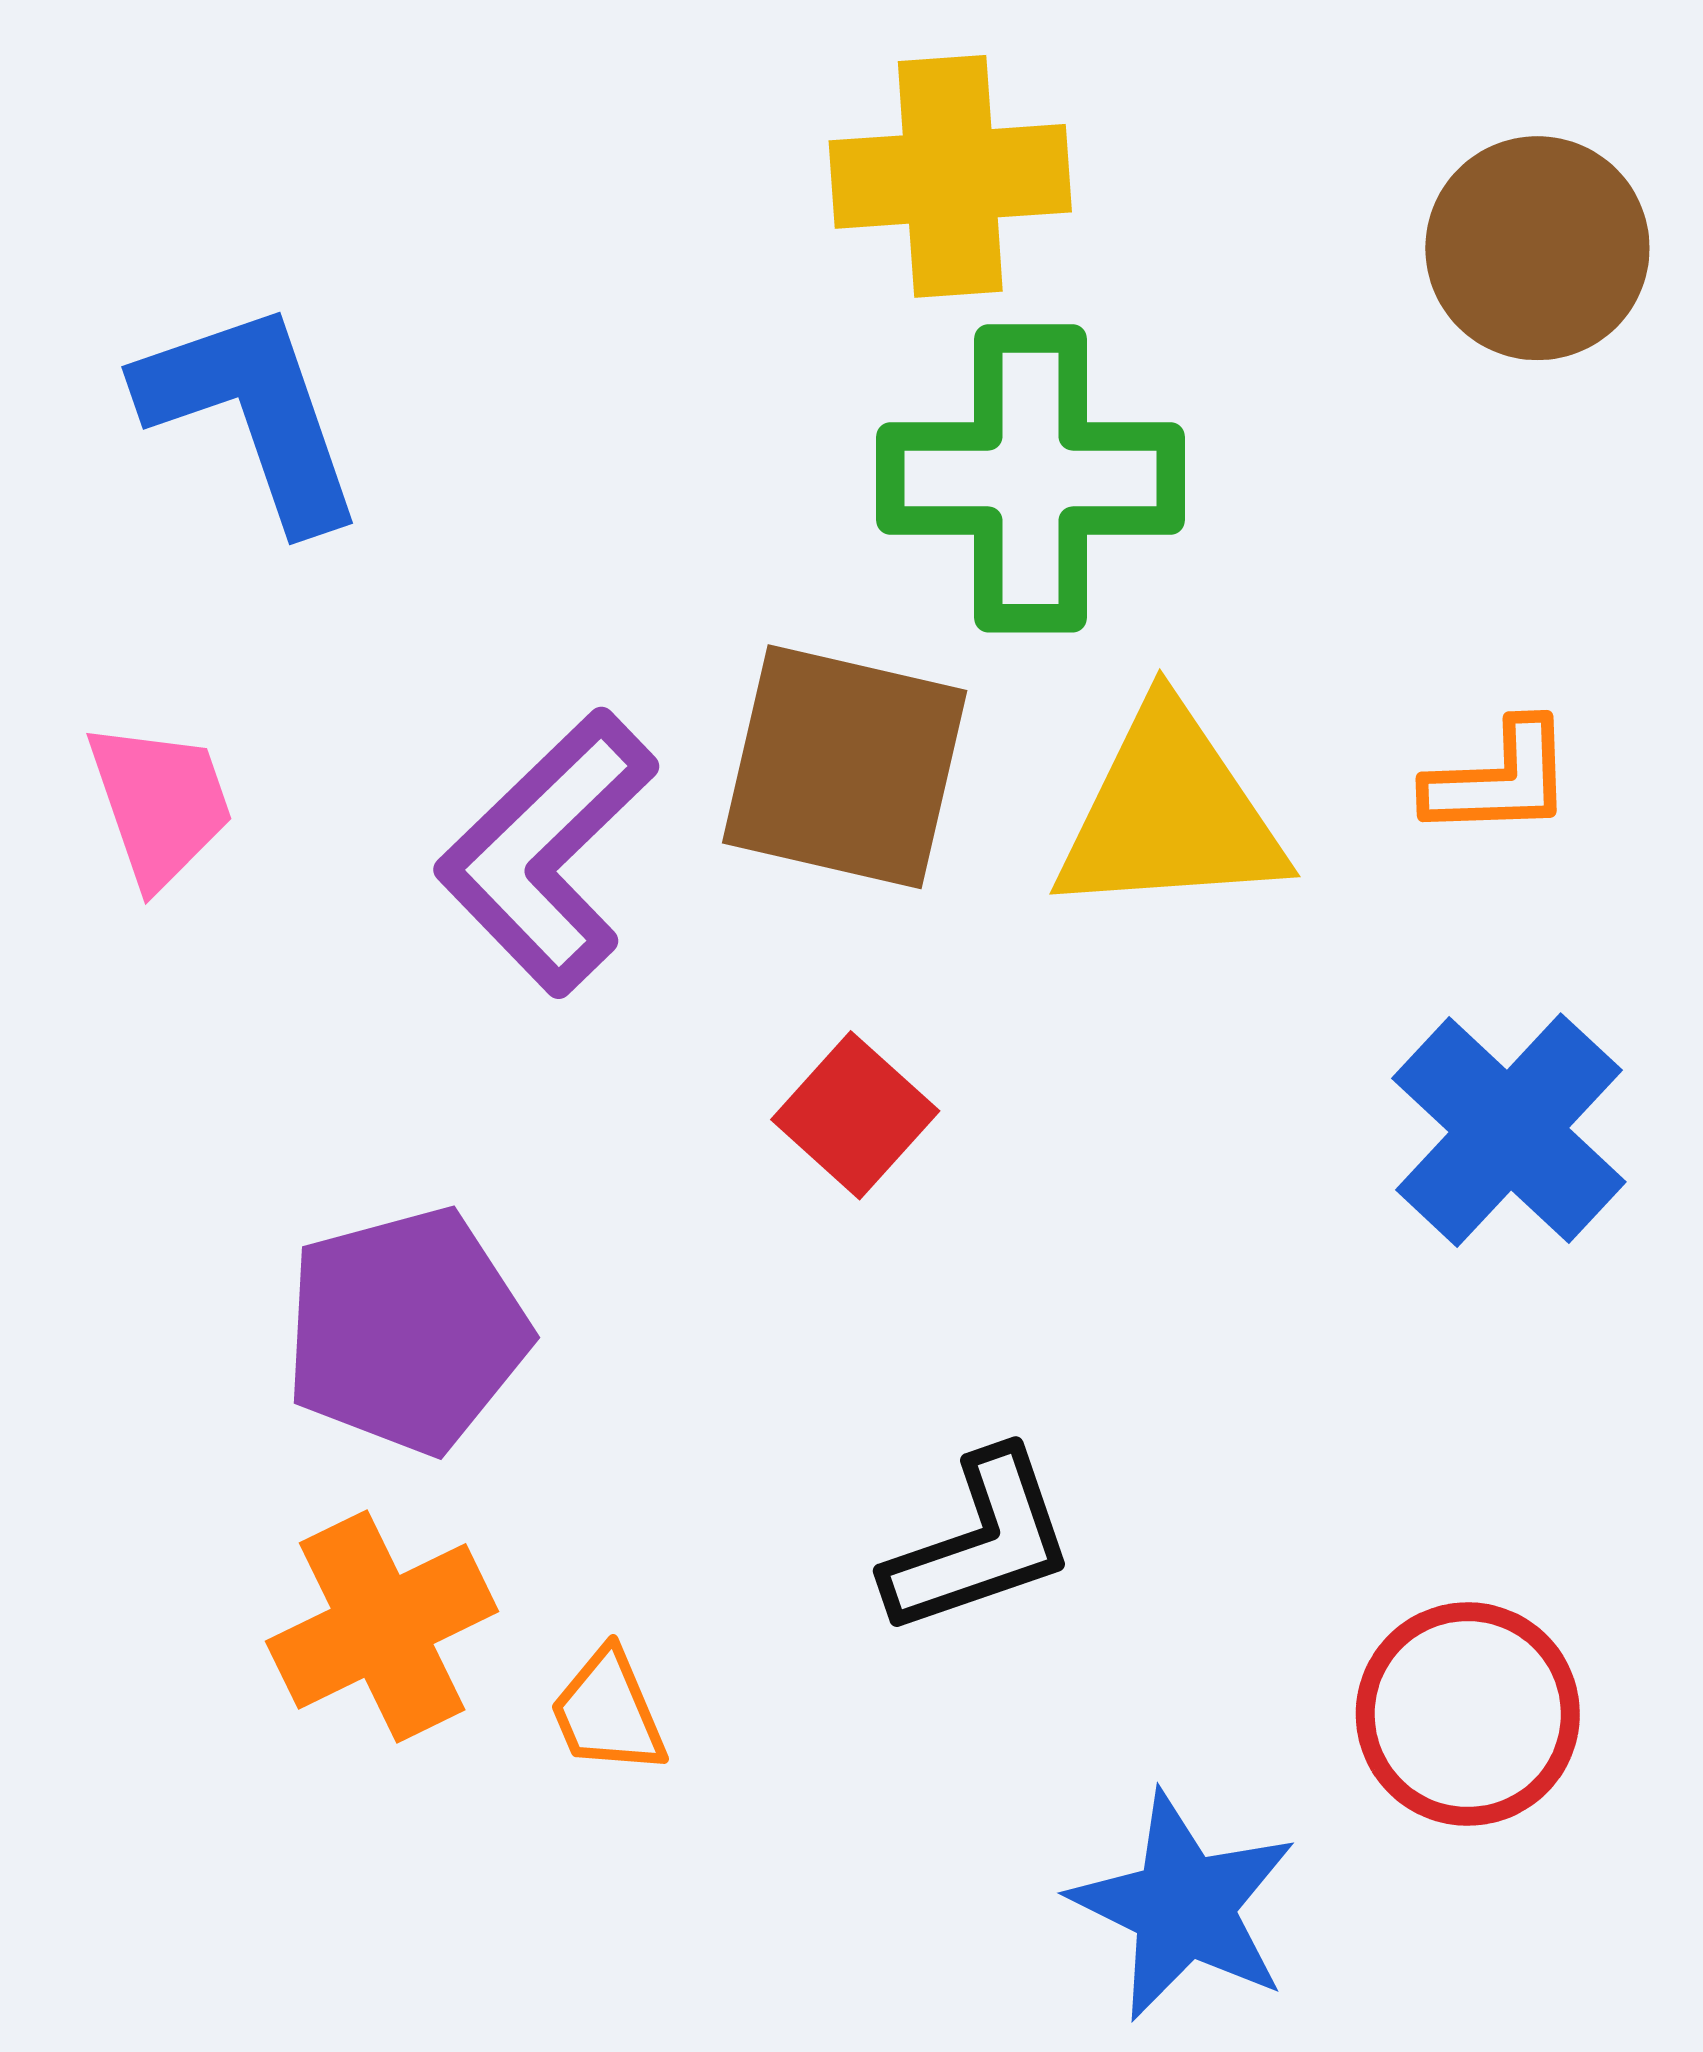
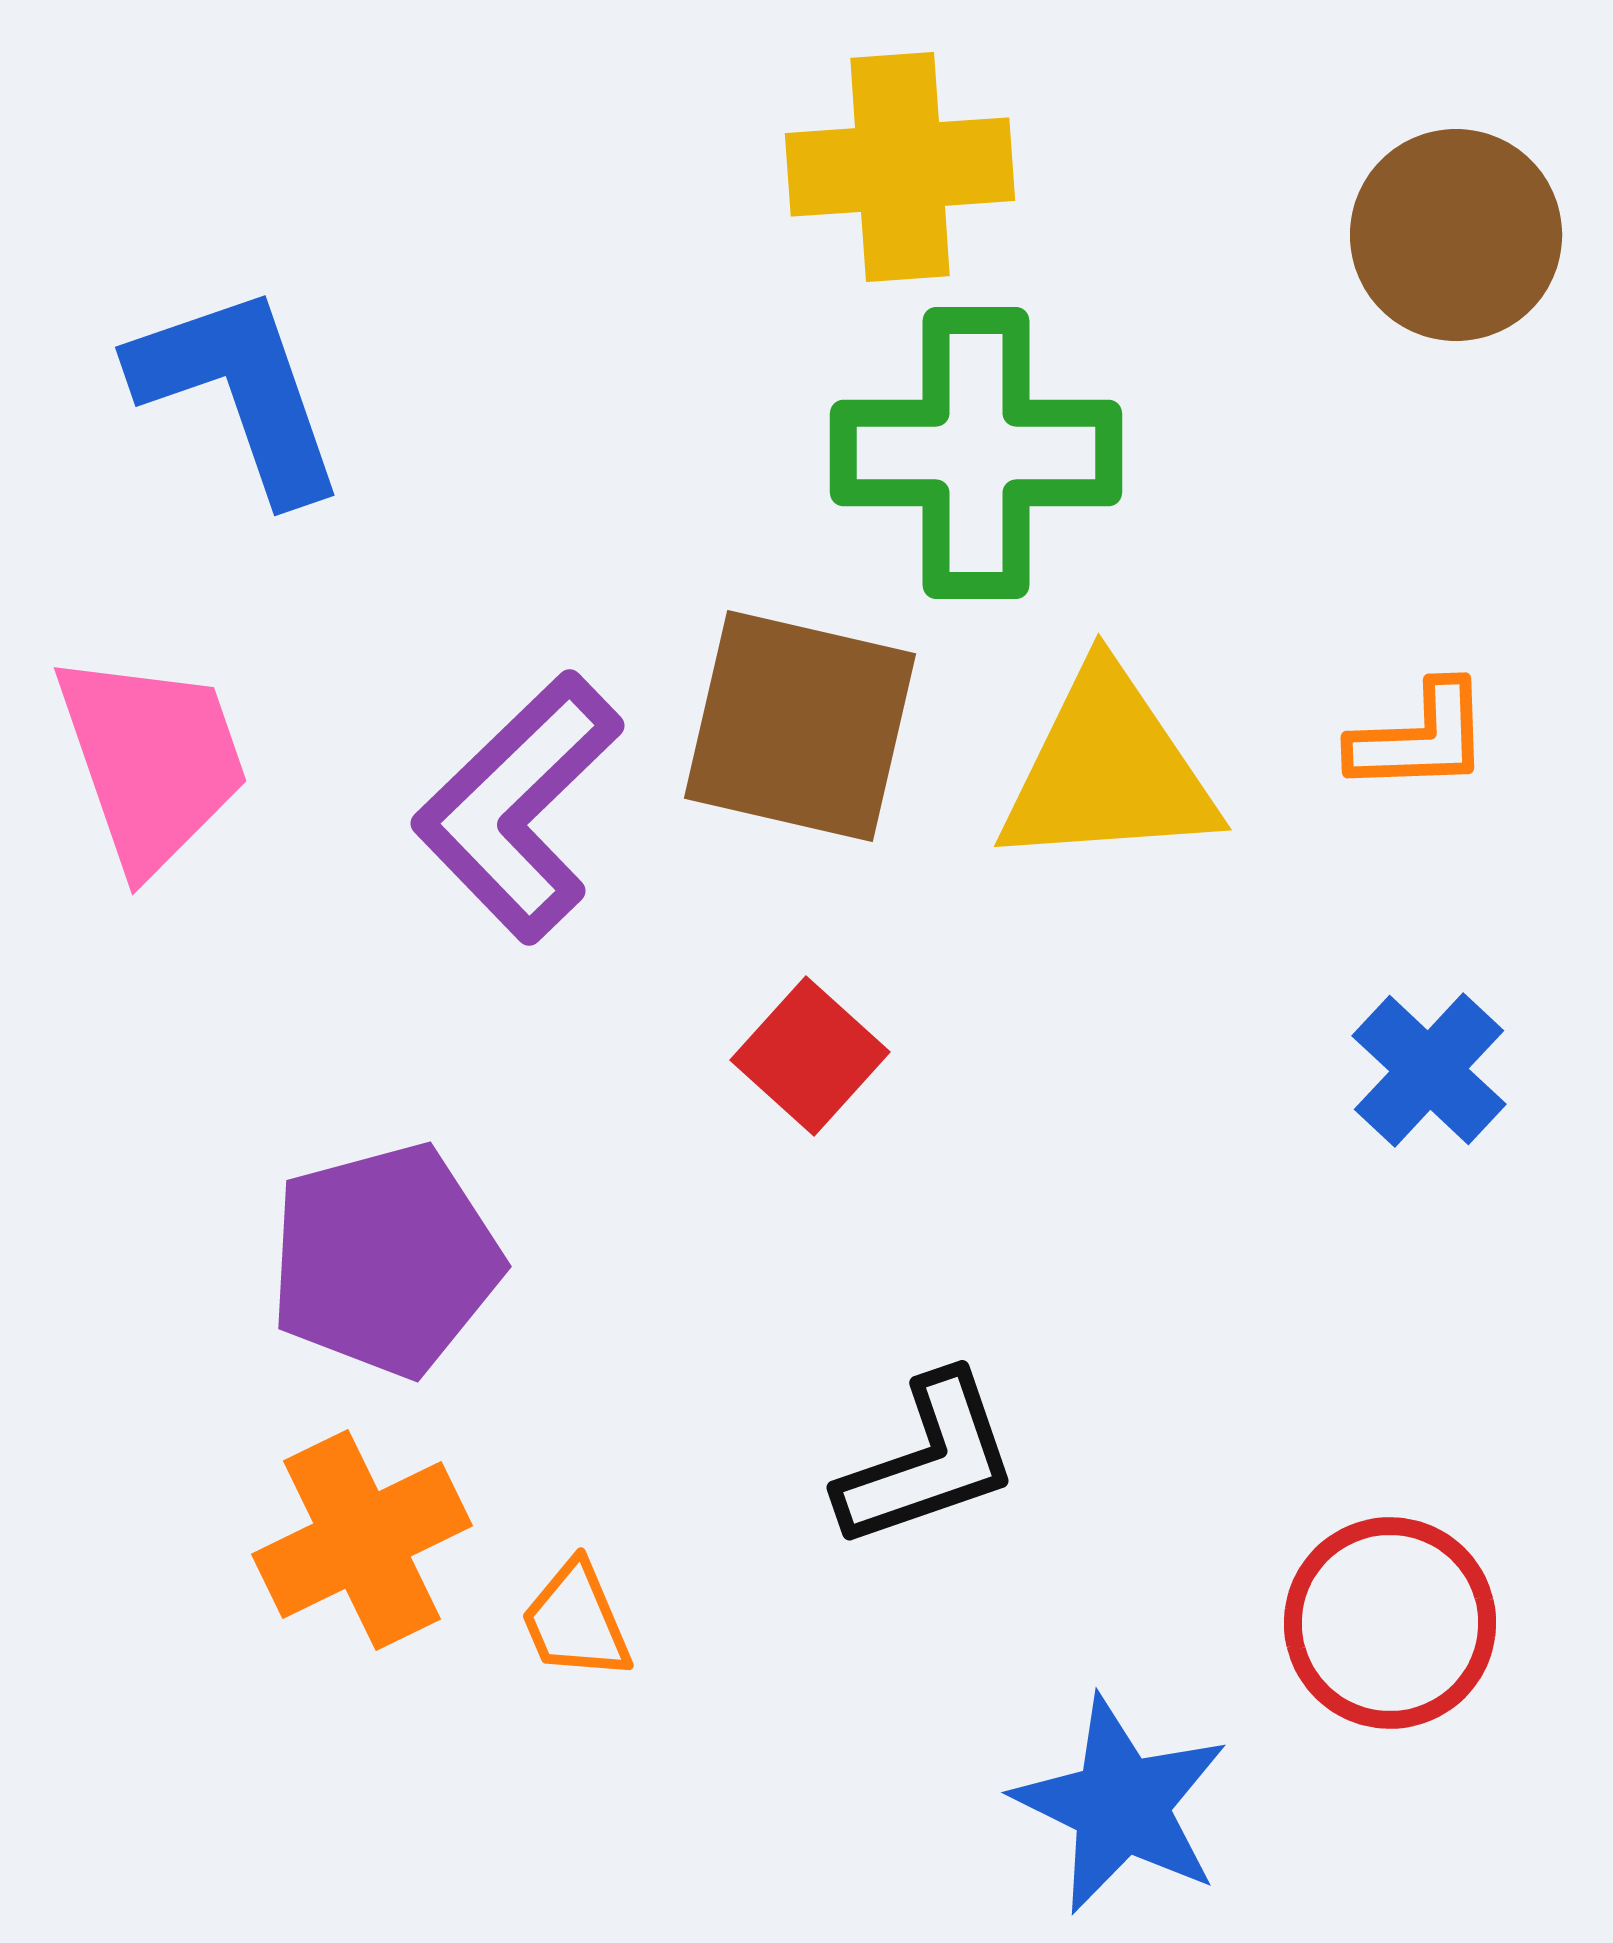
pink trapezoid: (160, 804) -> (152, 761), size x1.4
blue cross: (1509, 1130) -> (1429, 1070), size x0.7

